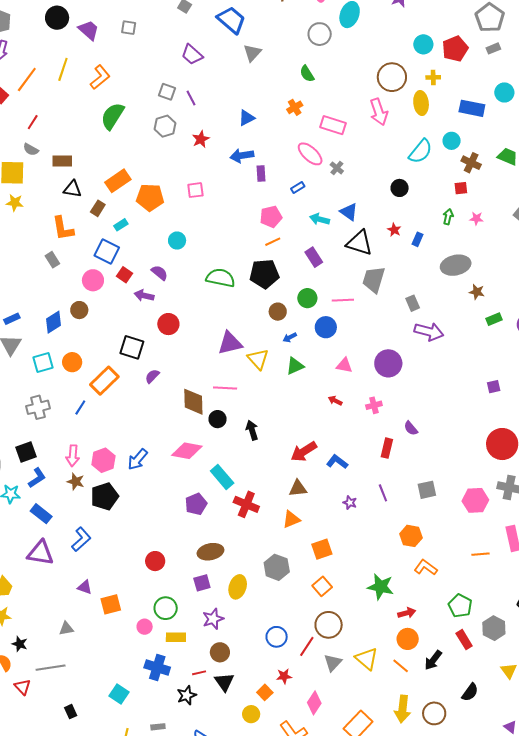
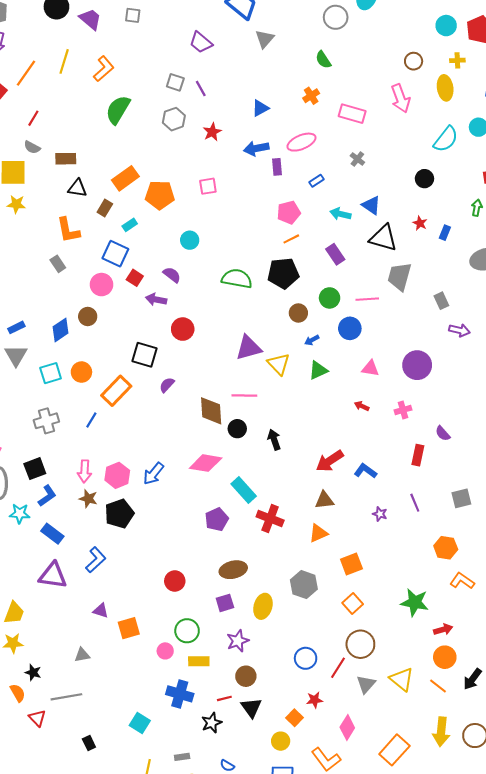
brown circle: (392, 77) -> (414, 61), size x0.6
pink ellipse: (310, 154) -> (301, 142), moved, turned -64
purple arrow: (429, 332) -> (459, 330), size x0.7

